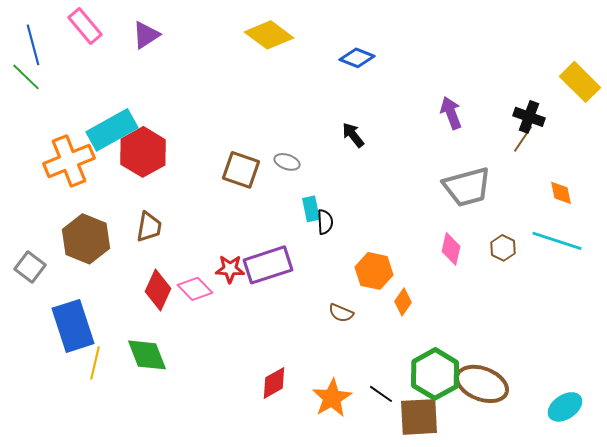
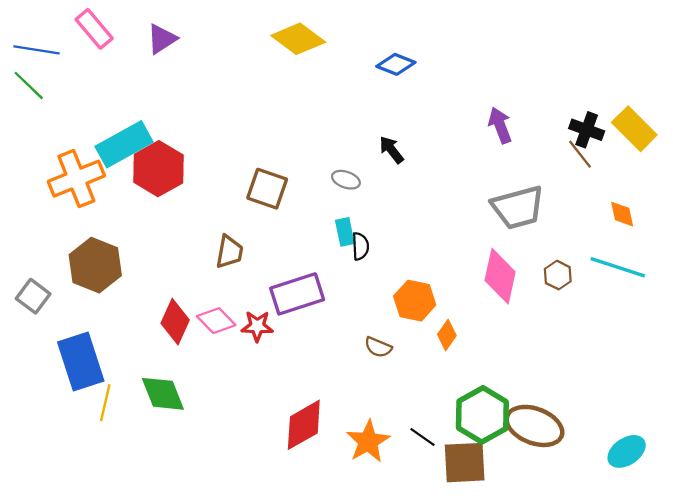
blue line: (33, 45) -> (36, 50), turned -66
yellow rectangle: (580, 82) -> (634, 129), moved
brown line: (523, 139) -> (580, 154), turned -72
gray ellipse: (287, 162) -> (346, 180), moved
brown trapezoid: (149, 227) -> (229, 252), moved
pink diamond: (451, 249) -> (500, 276), size x1.5
red star: (230, 269) -> (257, 326), moved
red diamond: (274, 383) -> (304, 425), size x1.4

